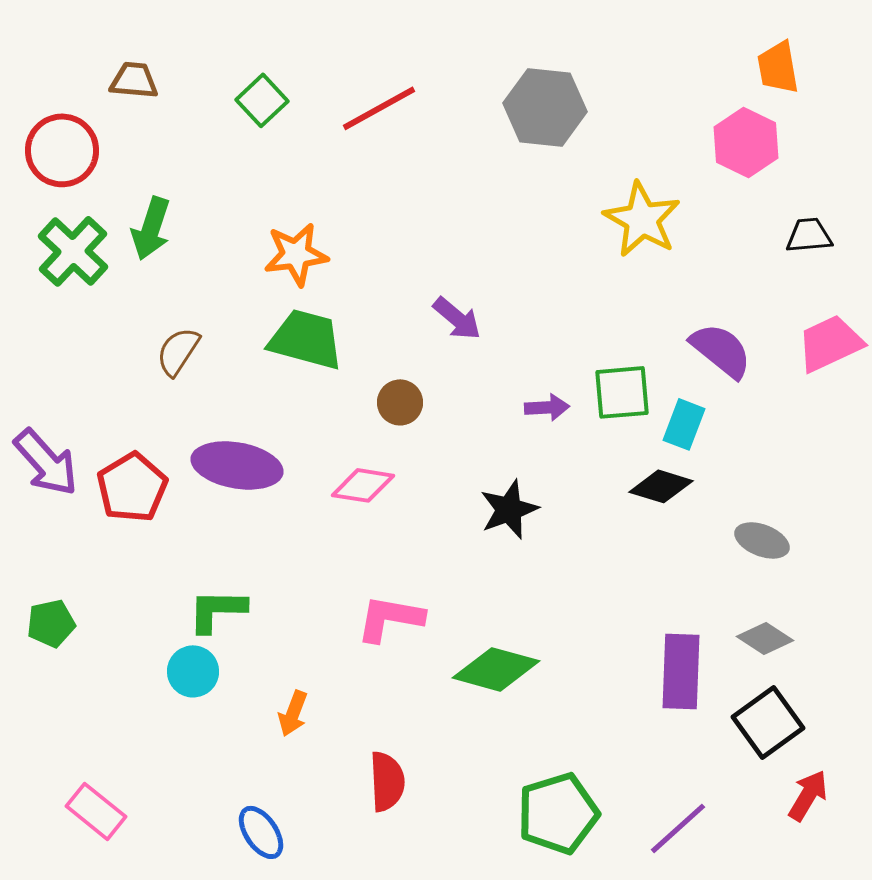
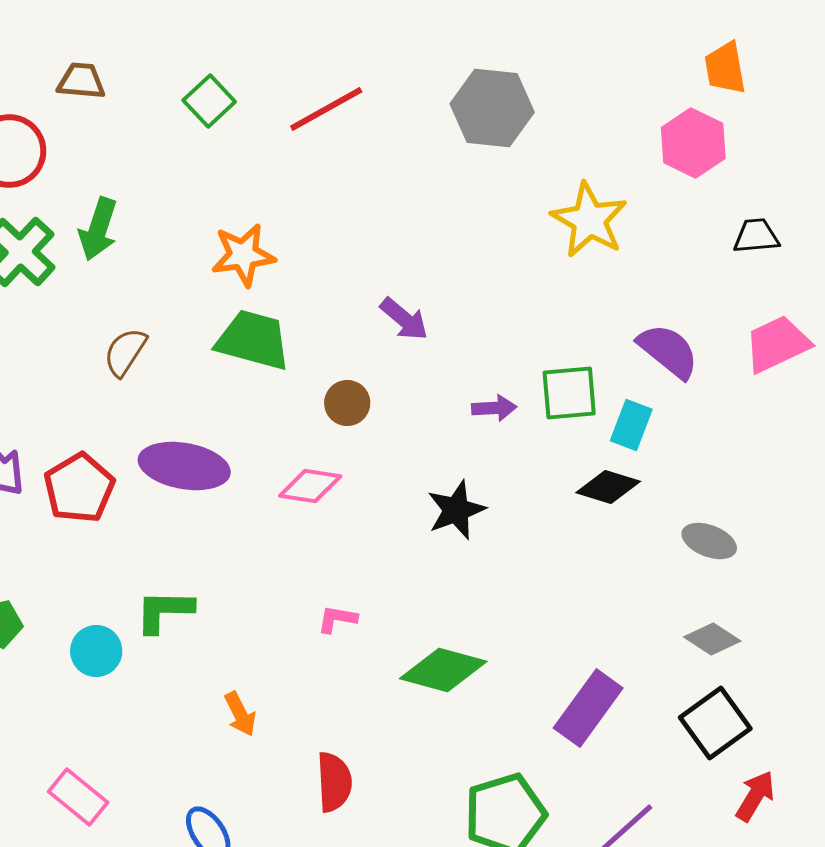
pink L-shape: (390, 618) -> (337, 619), size x0.6
cyan circle: (193, 671) -> (96, 651), moved
purple rectangle: (681, 671) -> (588, 708), moved, turned 34
orange arrow: (293, 713) -> (240, 714), turned -48
pink rectangle: (96, 811) -> (78, 797), moved

